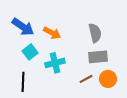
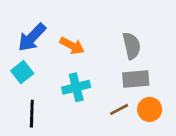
blue arrow: (23, 27) -> (32, 37), turned 100
cyan square: (30, 52) -> (22, 72), moved

